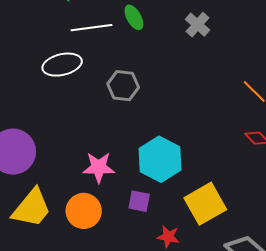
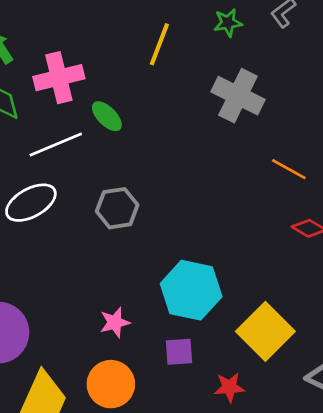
gray cross: (197, 25) -> (238, 96), moved, size x1.5
pink star: (99, 167) -> (115, 322), size x0.7

